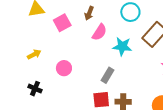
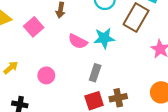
pink semicircle: (99, 32) -> (78, 41), moved, turned 96

